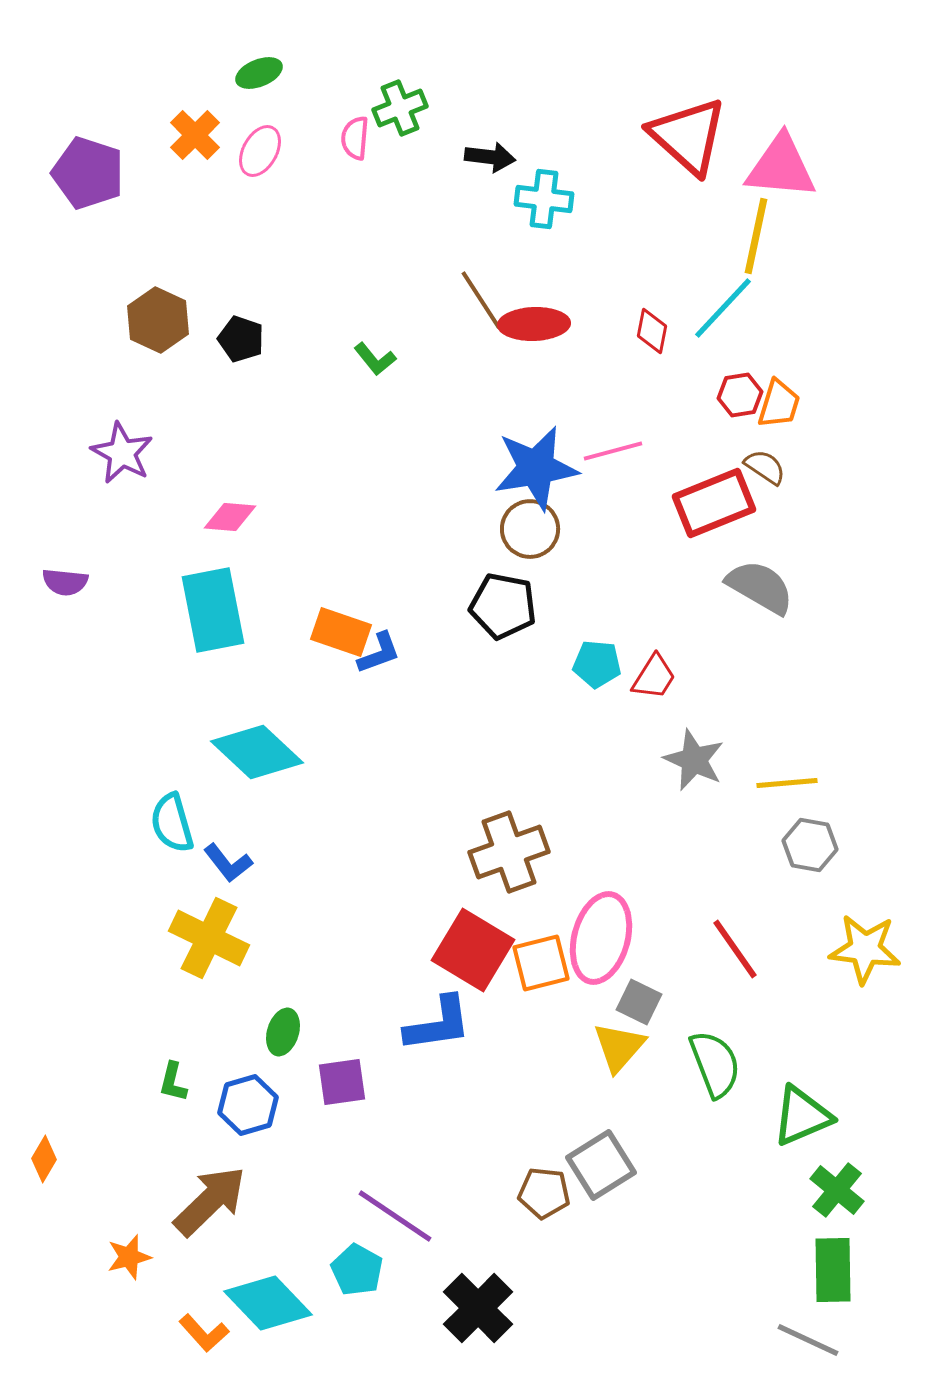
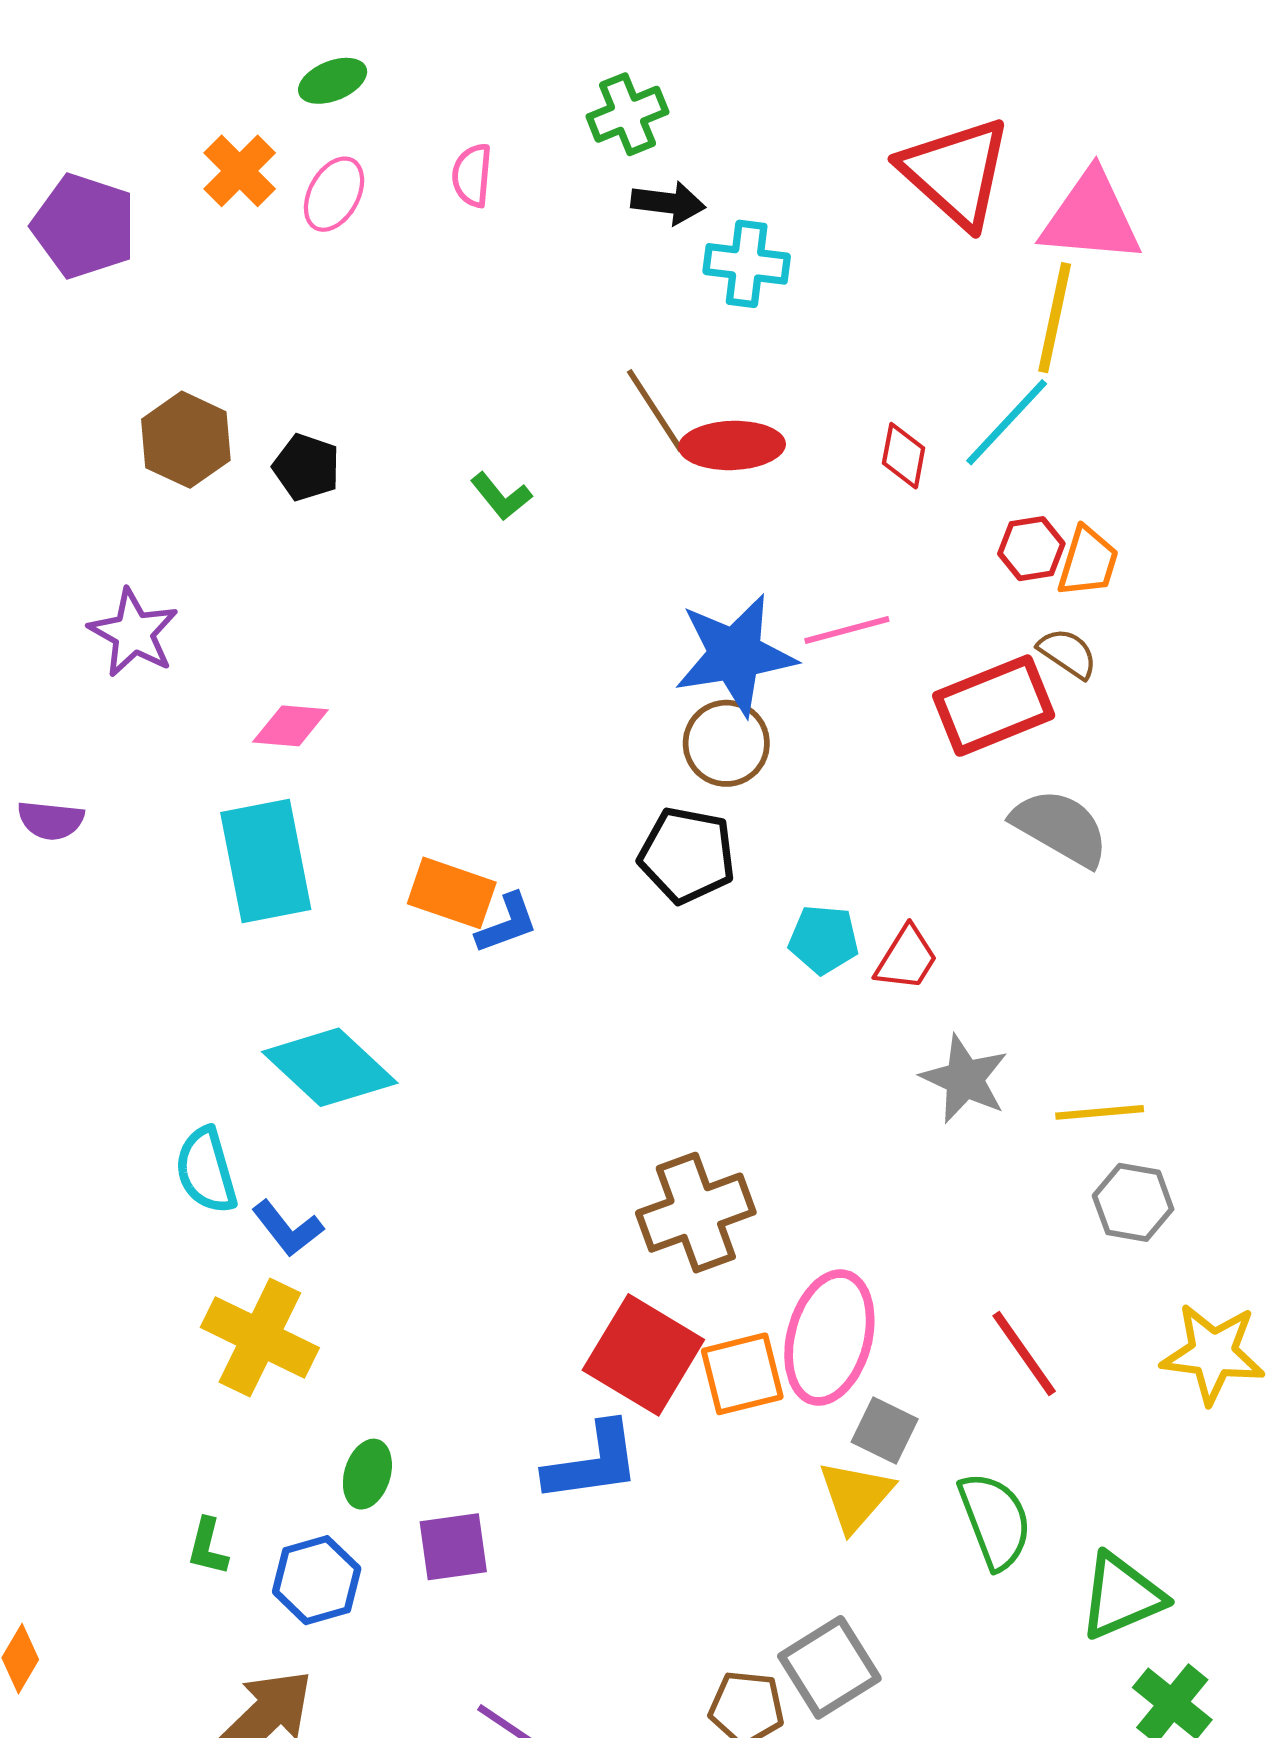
green cross: (400, 108) -> (627, 114), moved

